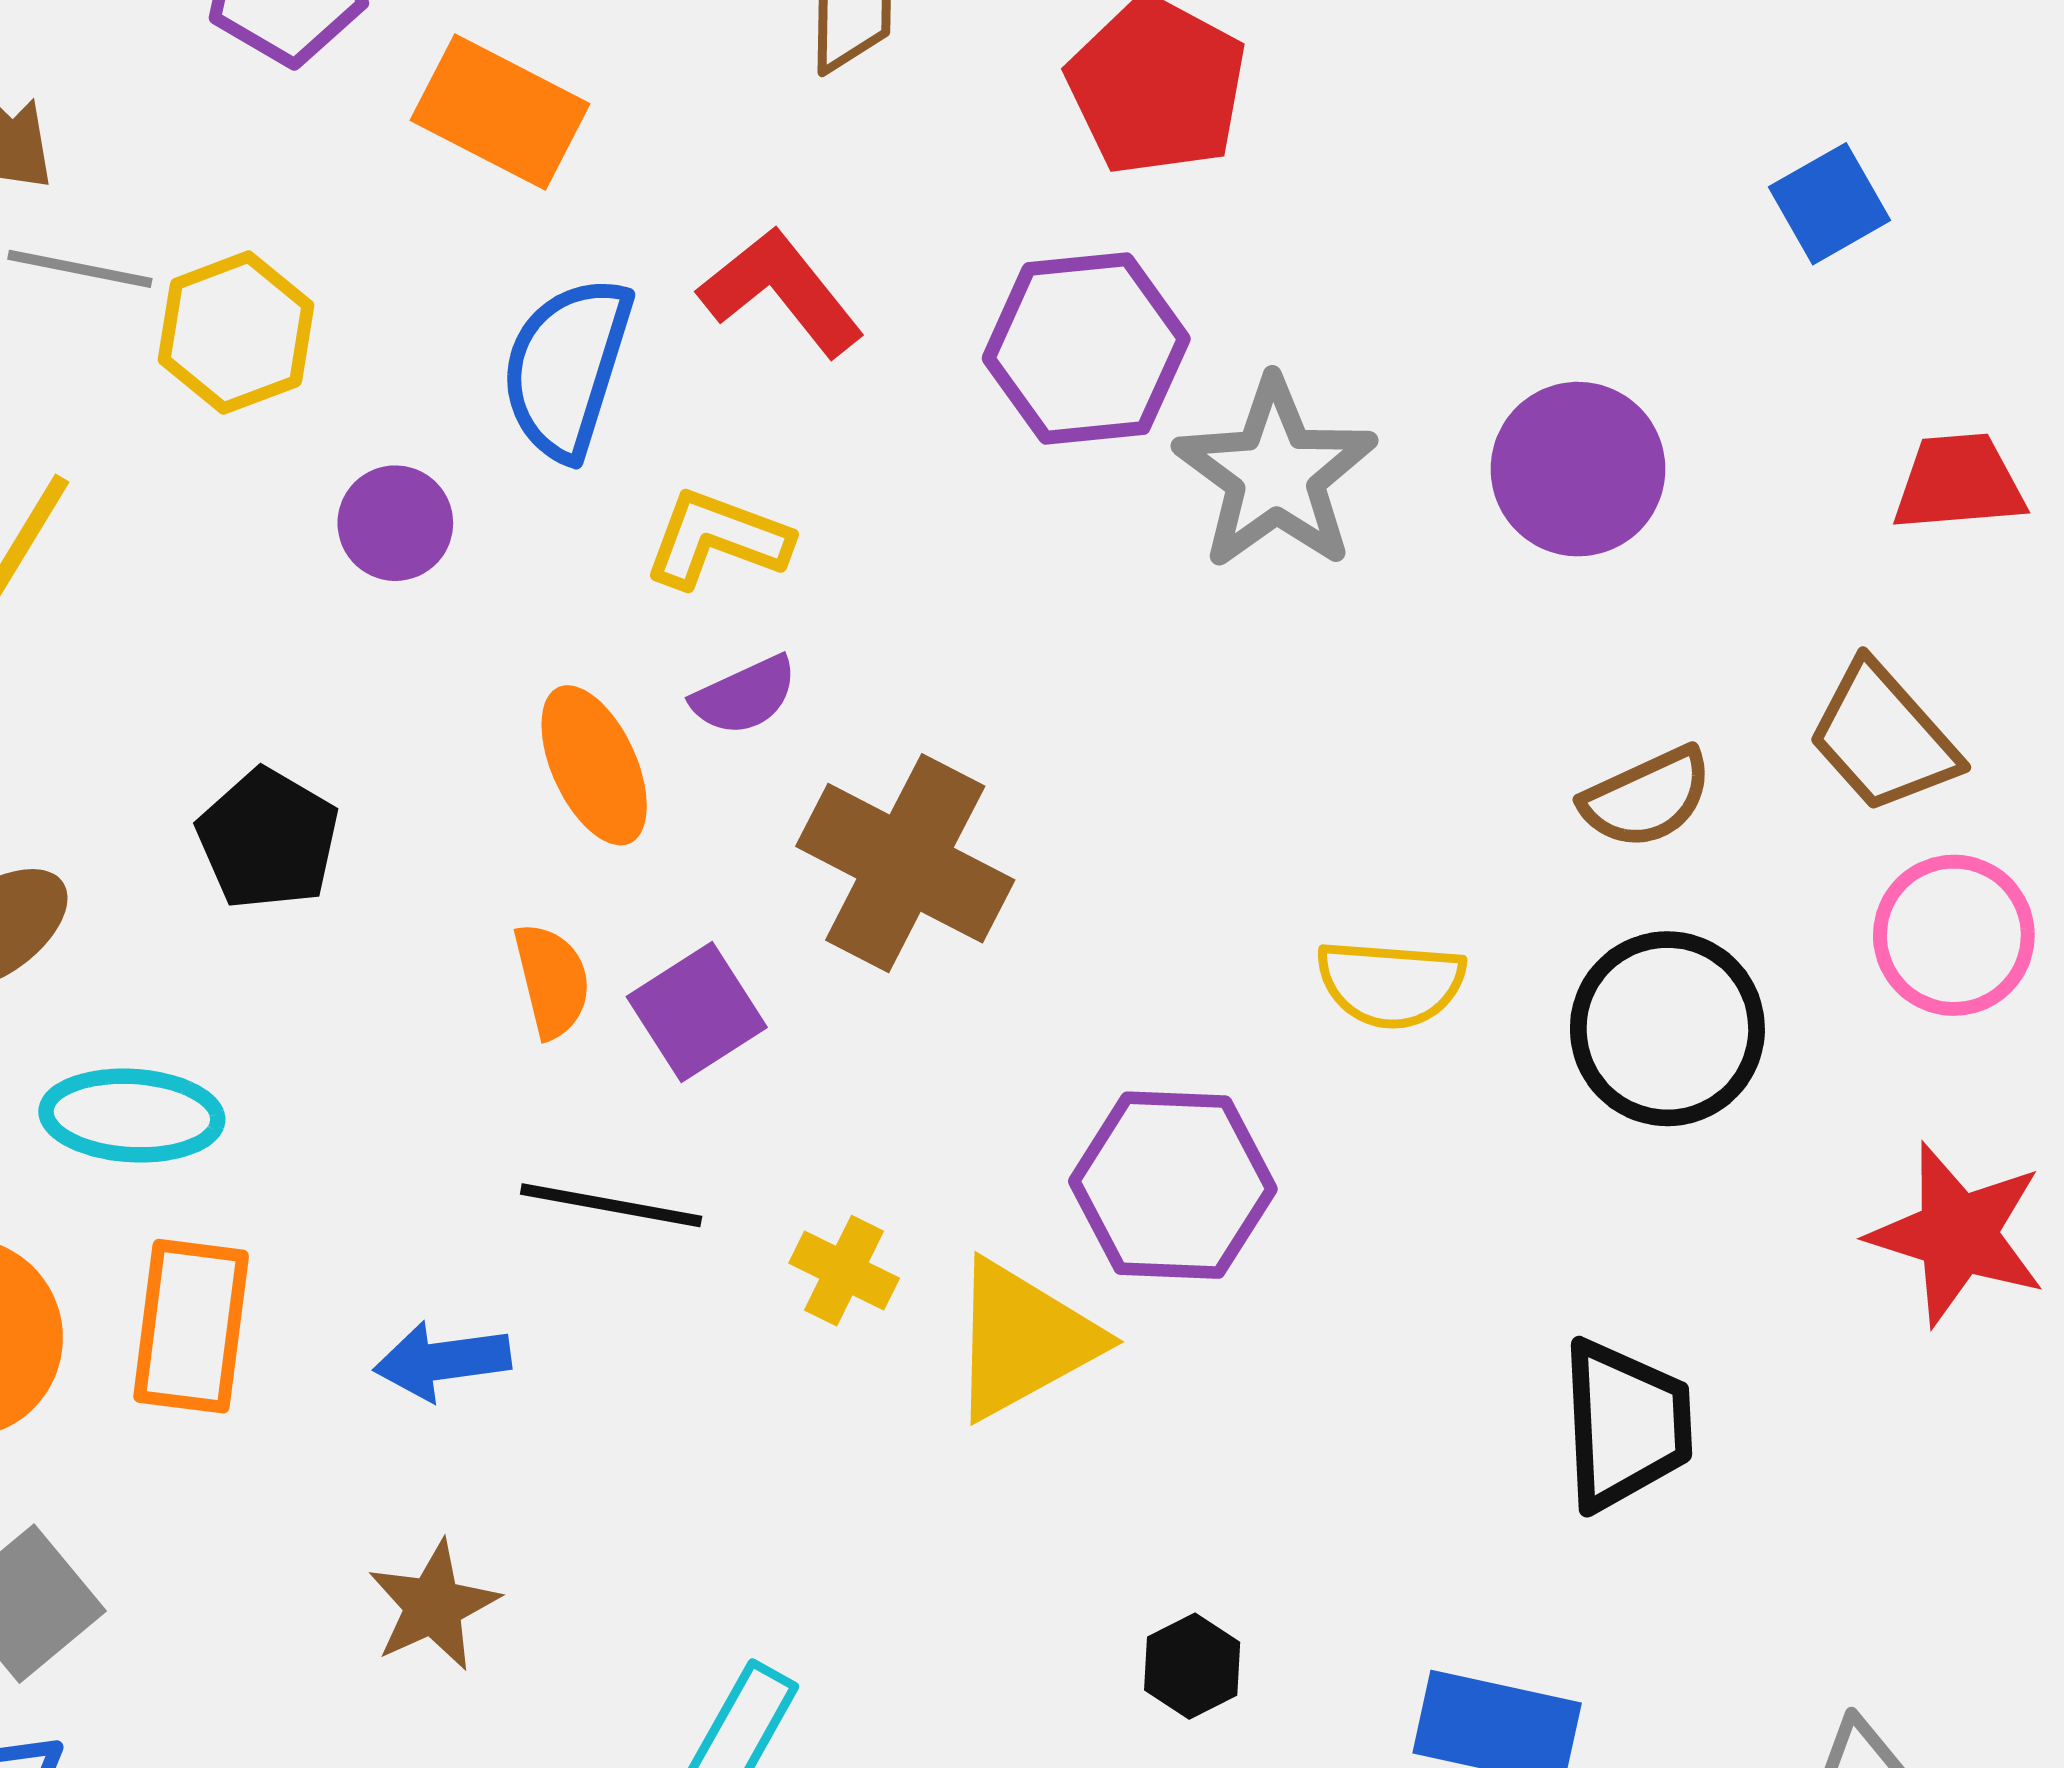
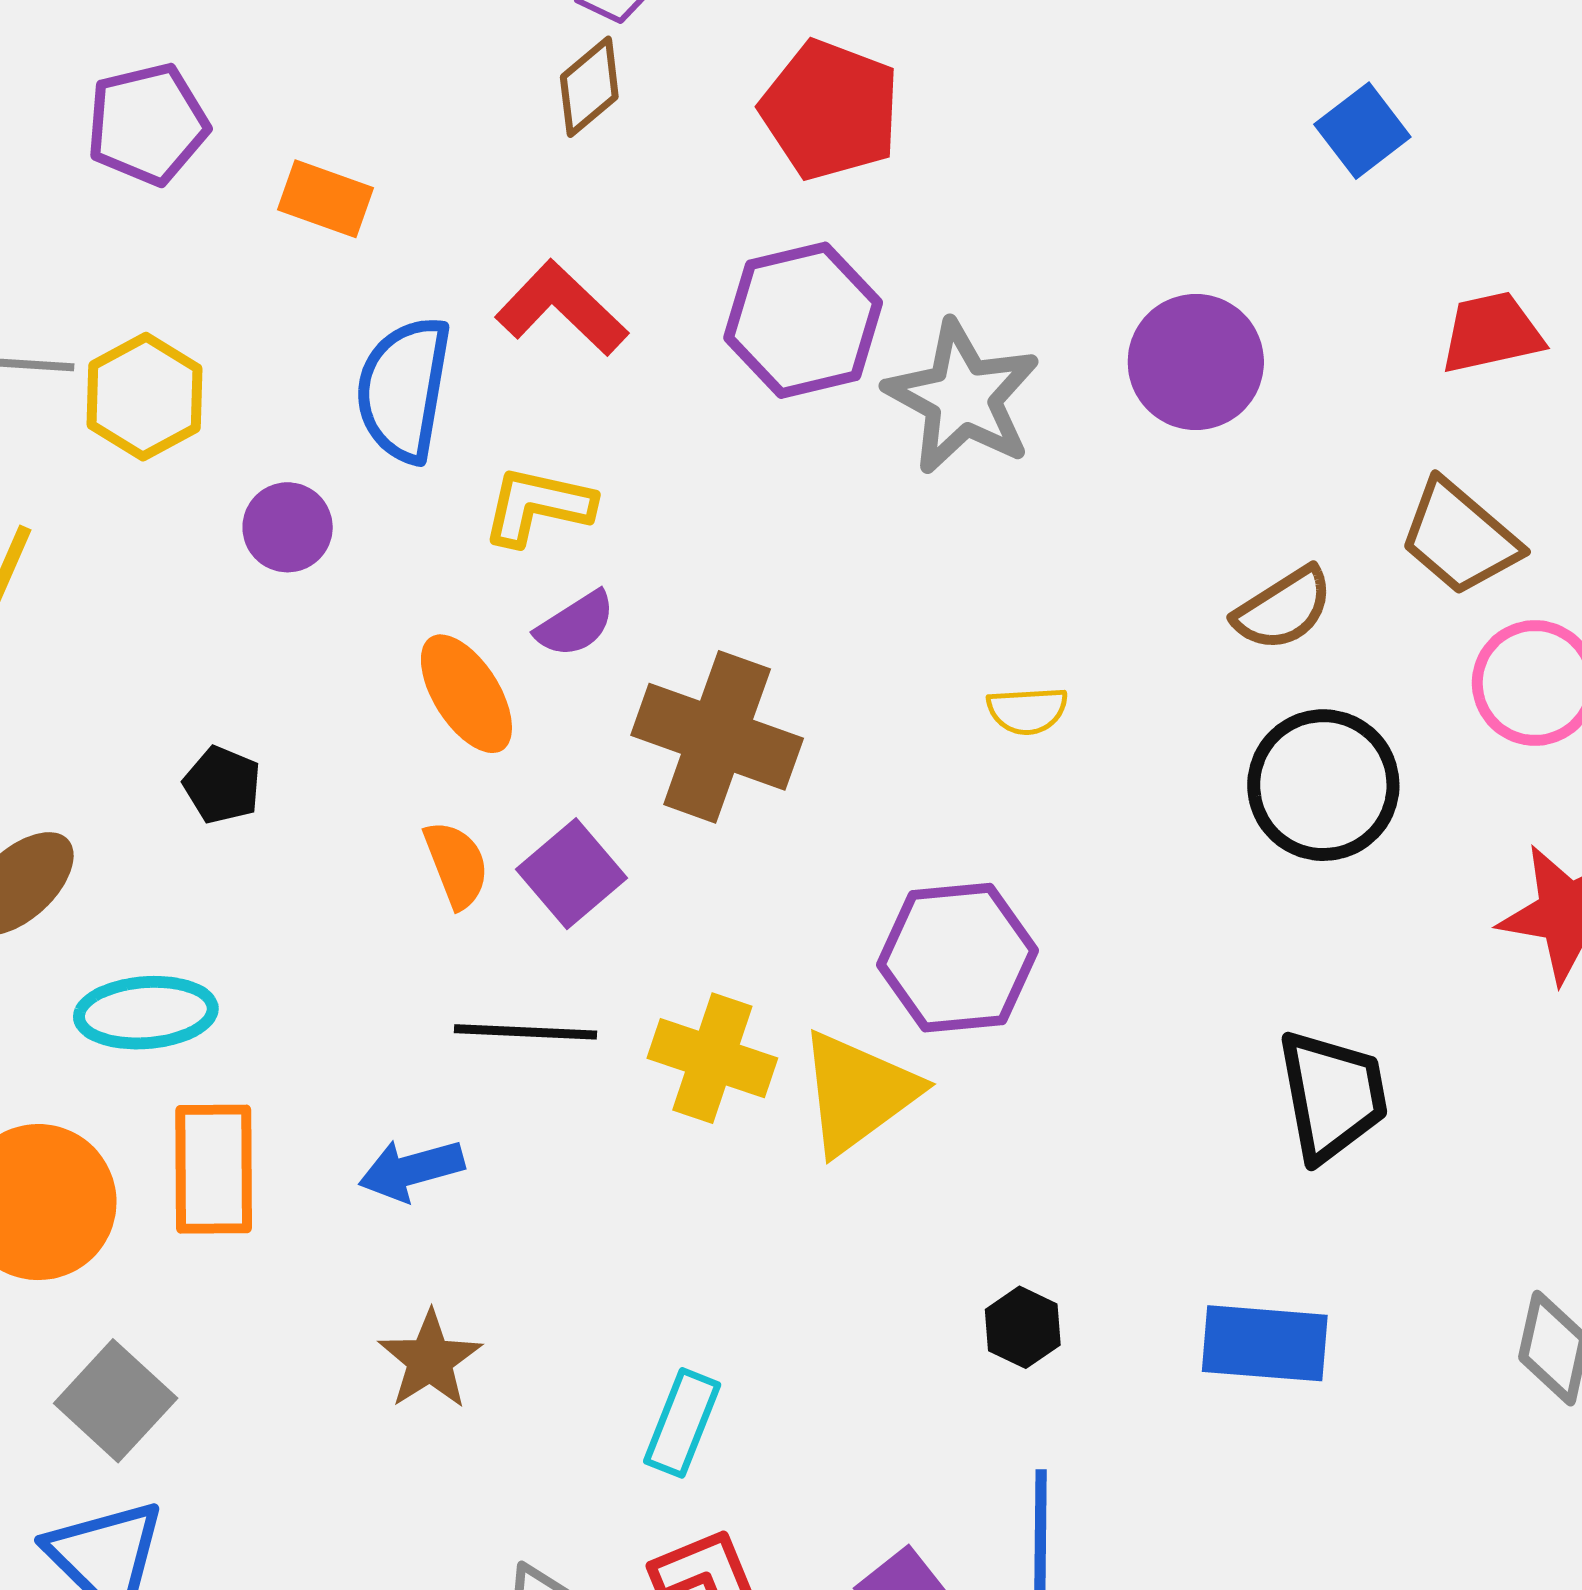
orange rectangle: (500, 112) -> (326, 199), size x0.7
black pentagon: (268, 839) -> (222, 785), size x0.7
yellow semicircle: (1391, 984) -> (1027, 711), moved, size x0.7
yellow cross: (844, 1271) -> (712, 1058), size x1.5

